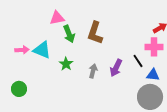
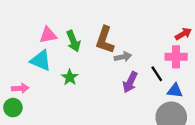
pink triangle: (57, 18) -> (48, 35), moved
pink arrow: (22, 50) -> (20, 88), moved
gray arrow: (93, 71) -> (123, 57), moved, turned 64

